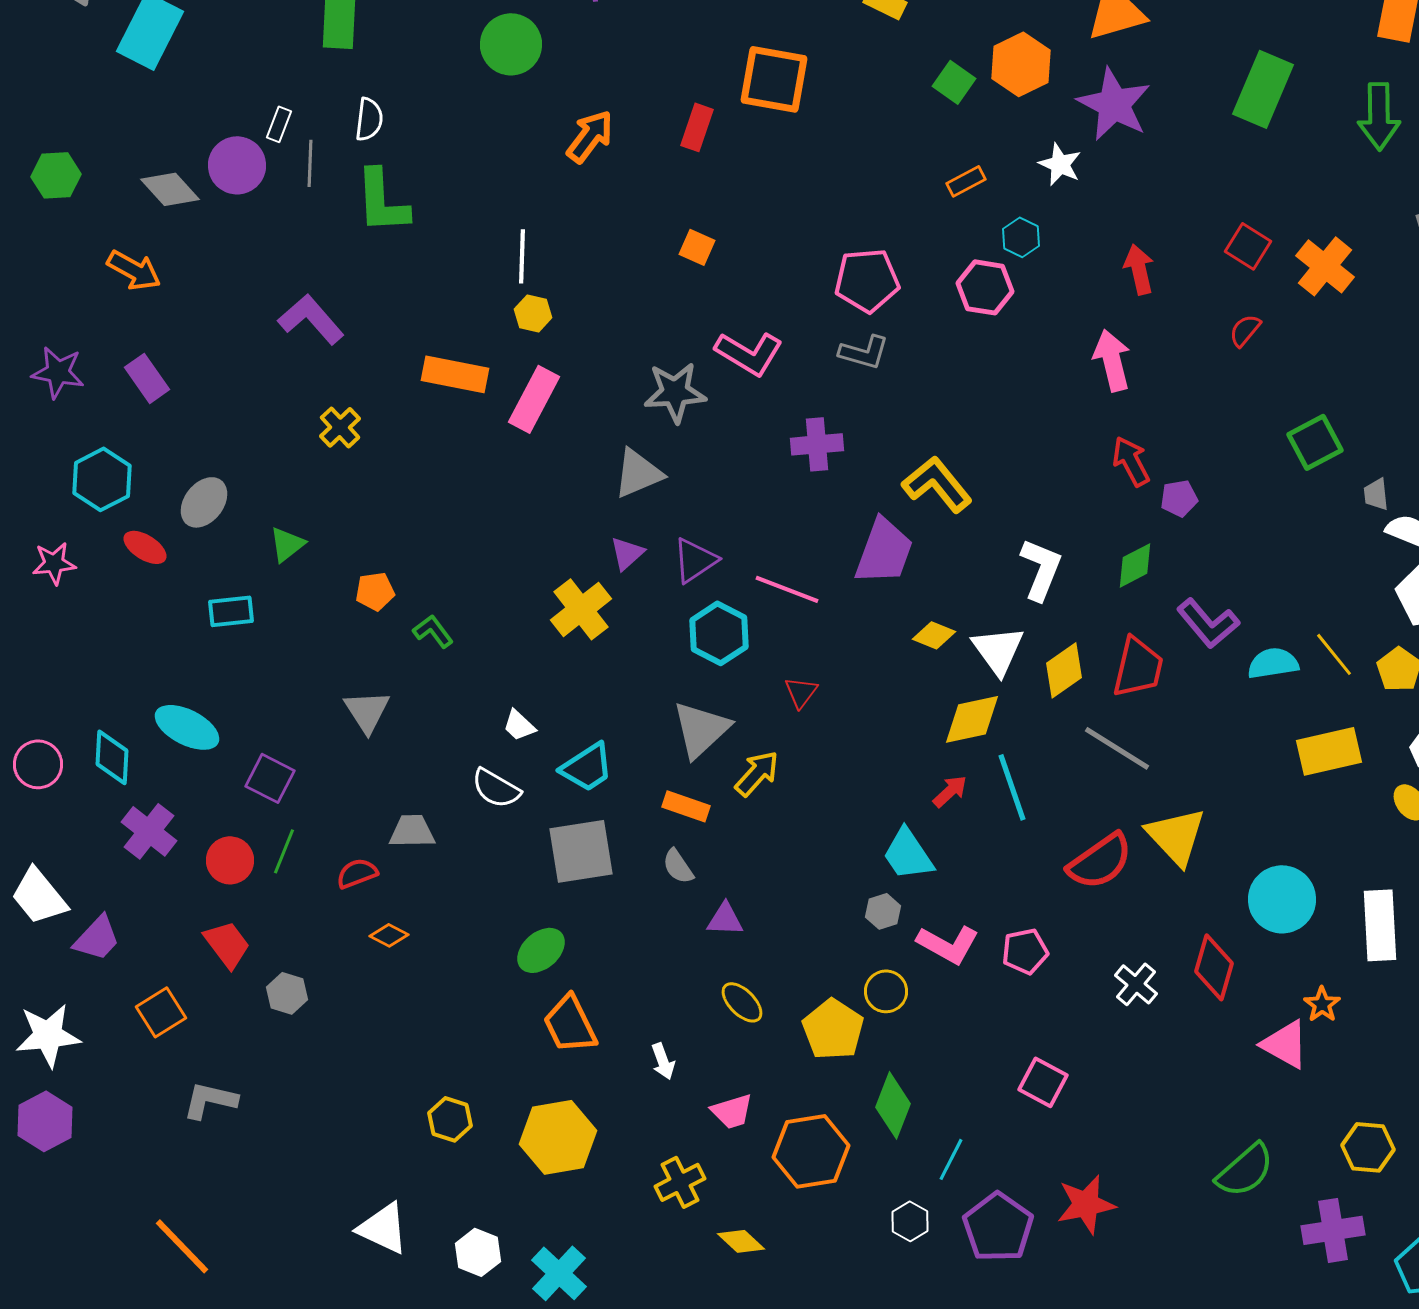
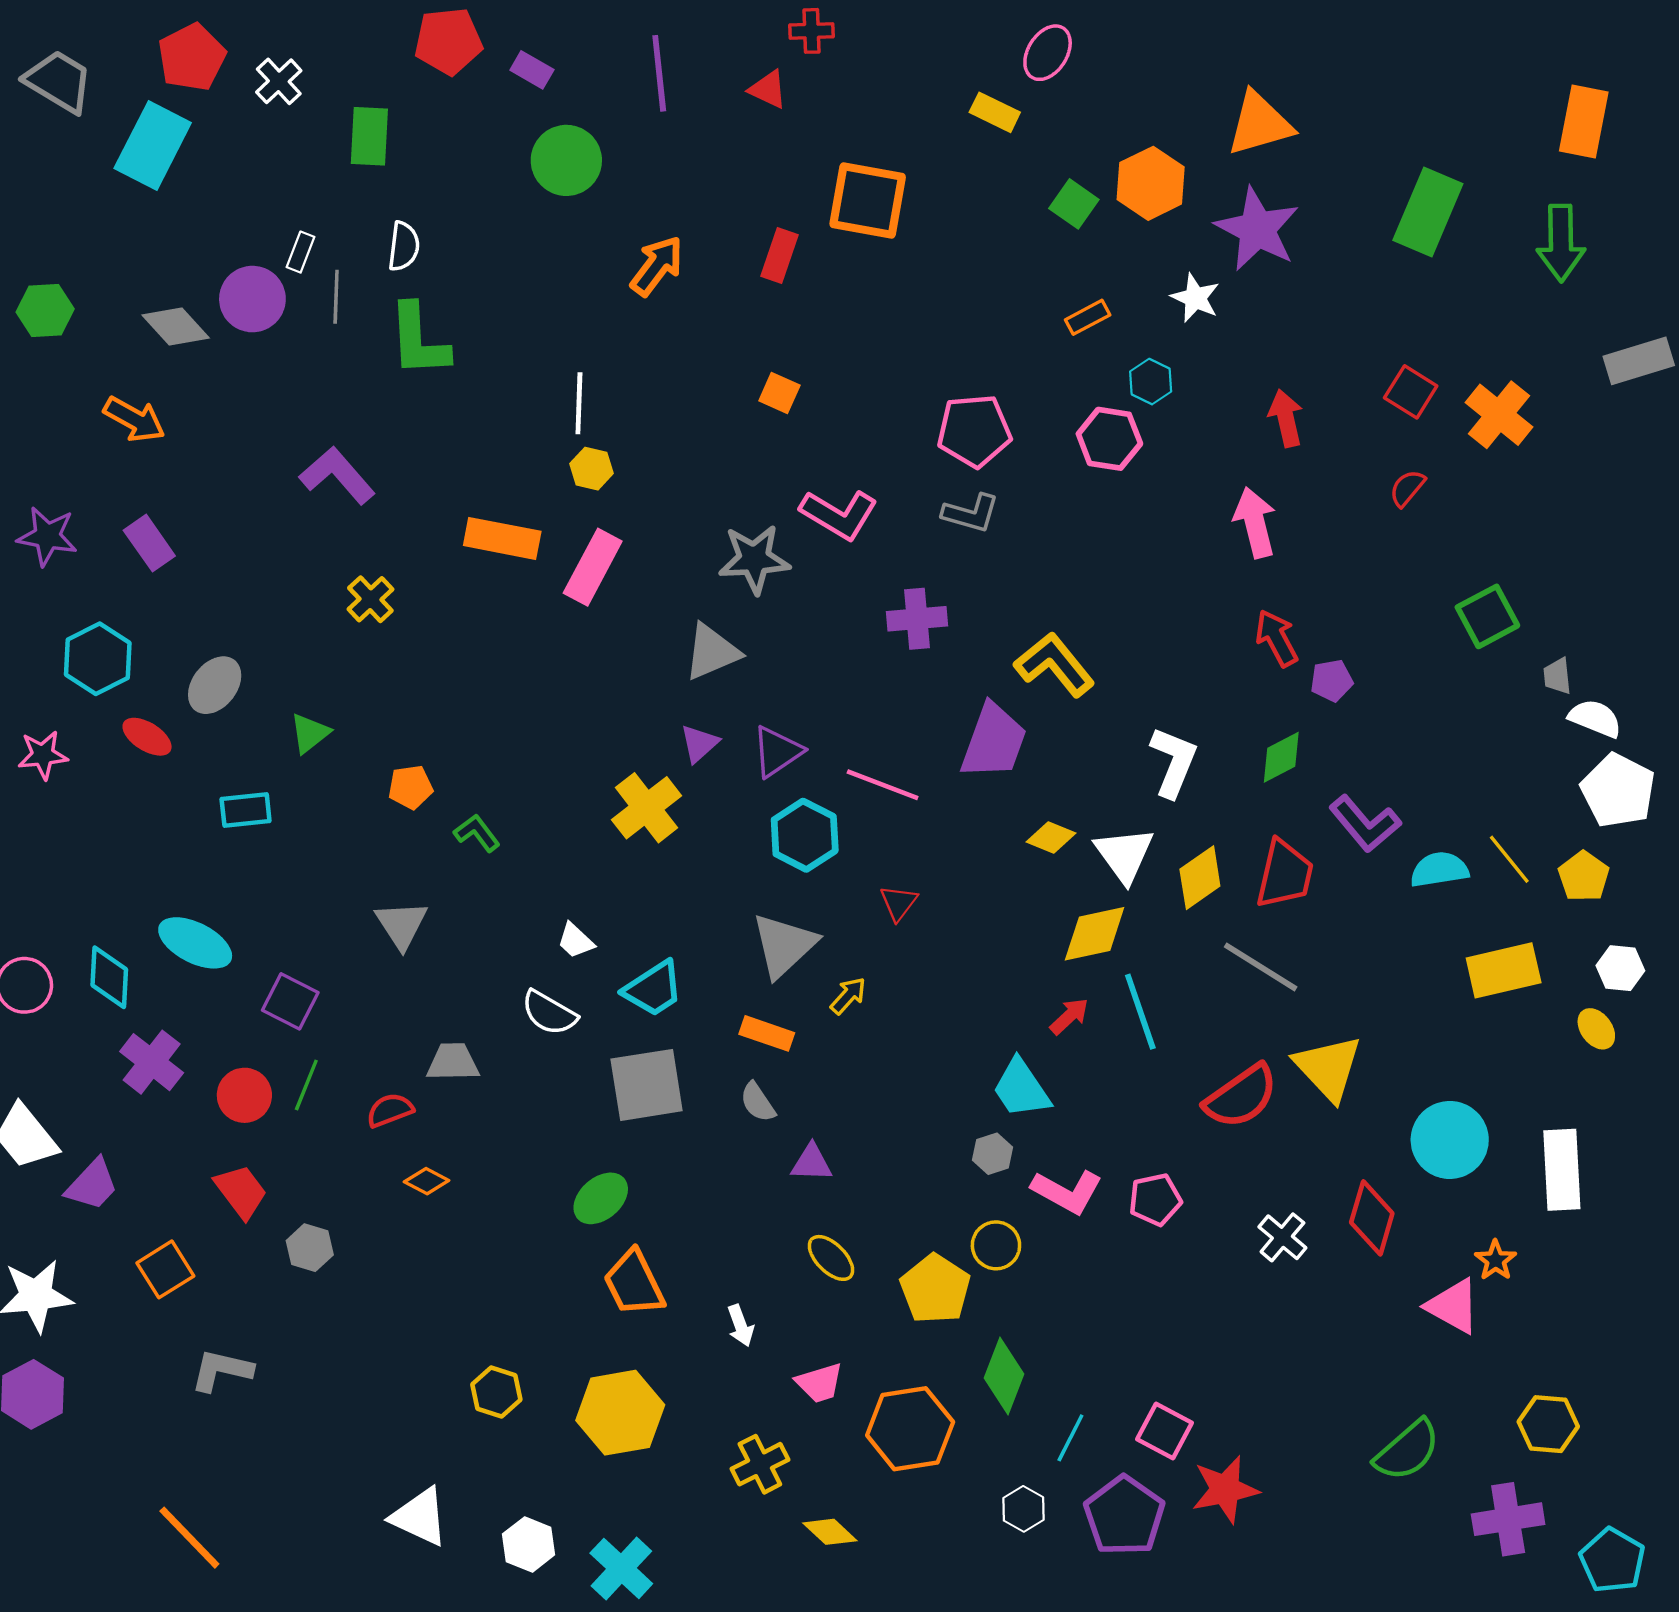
yellow arrow: (757, 773) -> (848, 996), size x0.7
pink square: (1043, 1082) -> (1164, 1431), moved

